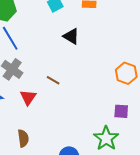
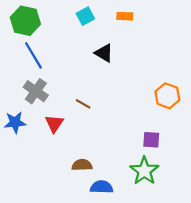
purple square: (121, 111) -> (151, 140), moved
brown semicircle: (23, 138) -> (82, 165), moved, turned -84

